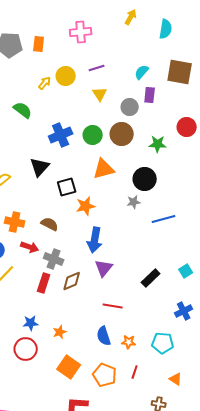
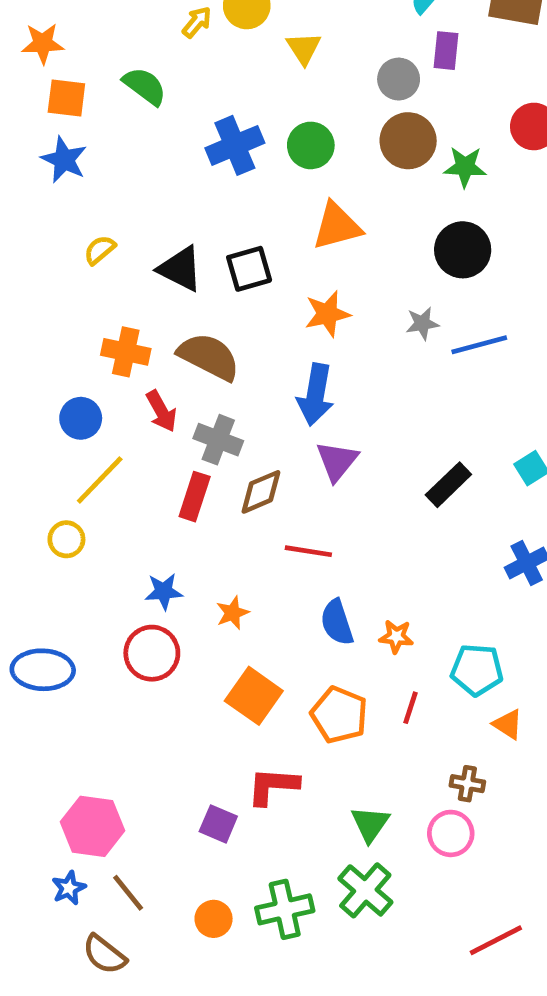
yellow triangle: (100, 94) -> (304, 48), moved
brown circle: (122, 134) -> (408, 141), moved
black triangle: (40, 167) -> (180, 269), moved, turned -45
black circle: (145, 179) -> (463, 250), moved
gray star: (134, 202) -> (422, 323), moved
orange star: (86, 206) -> (327, 314), moved
brown semicircle: (50, 224) -> (209, 357), size x1.5
red arrow: (30, 247) -> (161, 411), turned 42
red line: (113, 306) -> (308, 551), moved
cyan pentagon: (163, 343) -> (477, 670), moved

